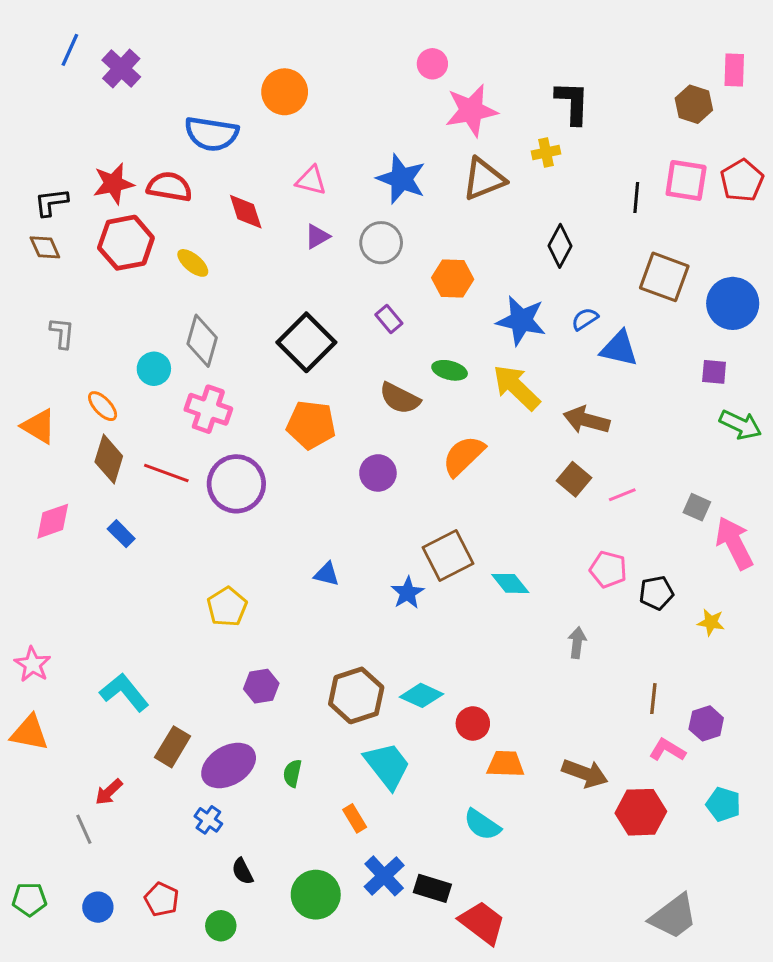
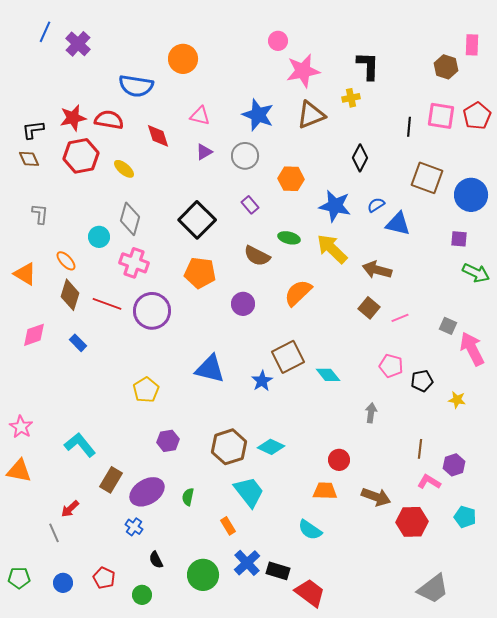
blue triangle: (327, 574) -> (210, 369), size x1.8
red circle: (473, 723) -> (339, 460), moved

